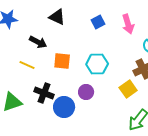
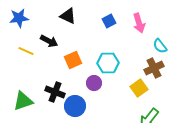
orange square: (62, 61) -> (73, 60), turned -30
yellow line: (27, 65) -> (26, 51), moved
purple circle: (86, 92) -> (94, 83), moved

